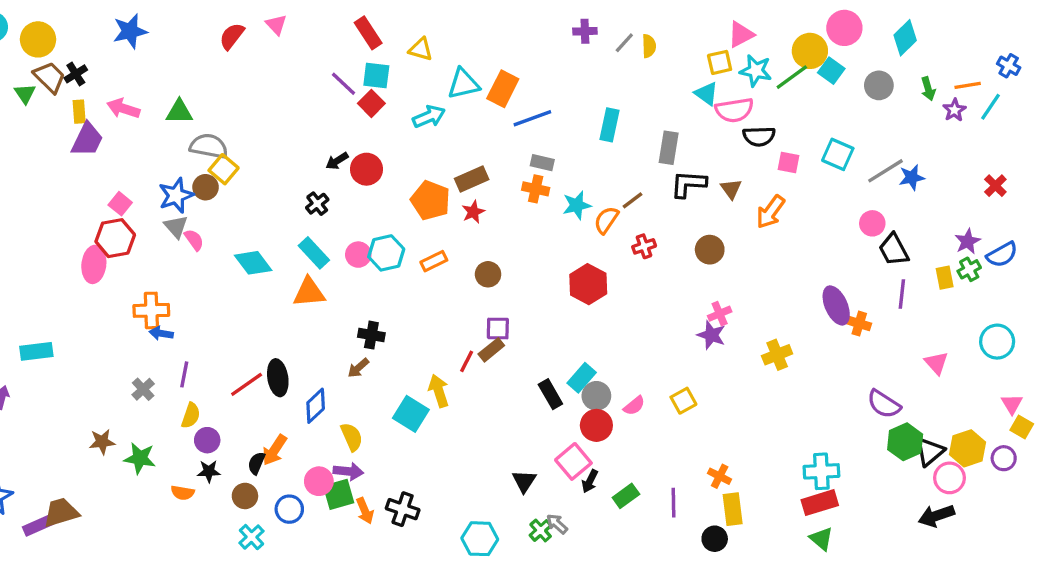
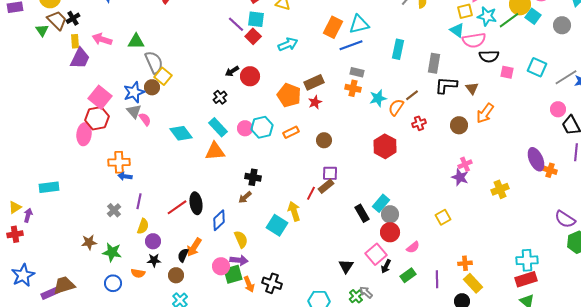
cyan triangle: (463, 84) -> (359, 24), moved
gray semicircle: (209, 146) -> (154, 62), turned 55
pink square: (120, 204) -> (100, 97), size x1.6
orange arrow: (770, 212) -> (485, 113), moved
pink semicircle: (634, 406) -> (413, 247), moved
orange cross: (720, 476) -> (465, 263), turned -32
blue circle: (289, 509) -> (113, 283), moved
yellow rectangle: (733, 509) -> (473, 283), turned -36

